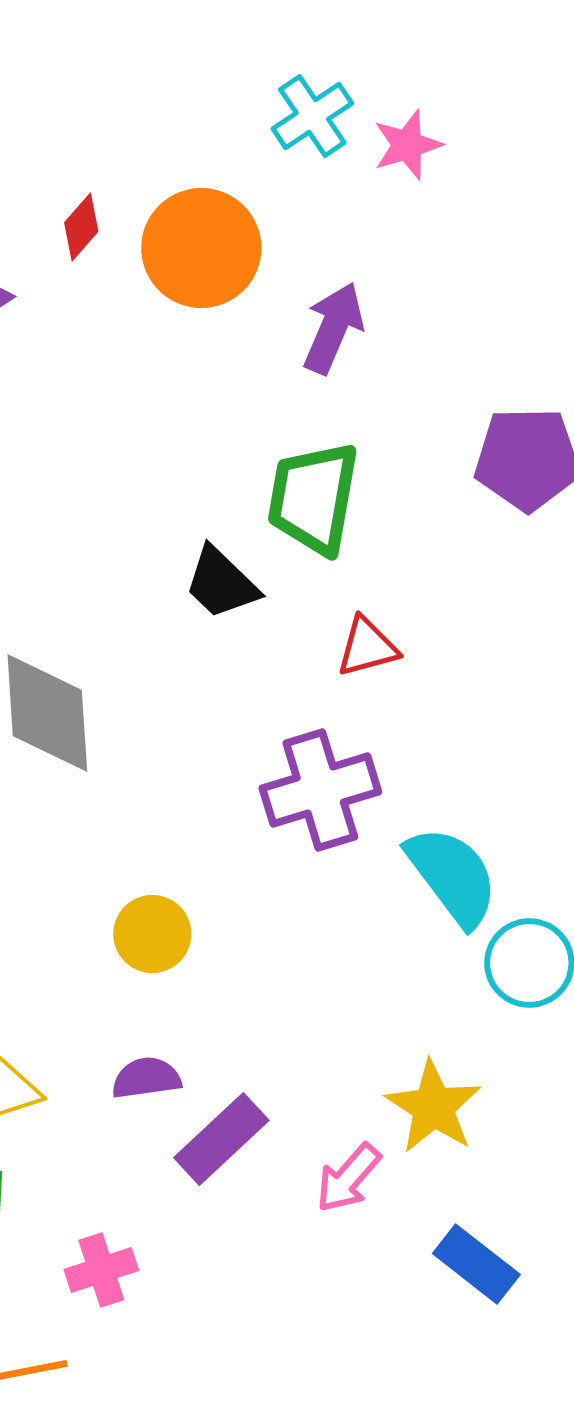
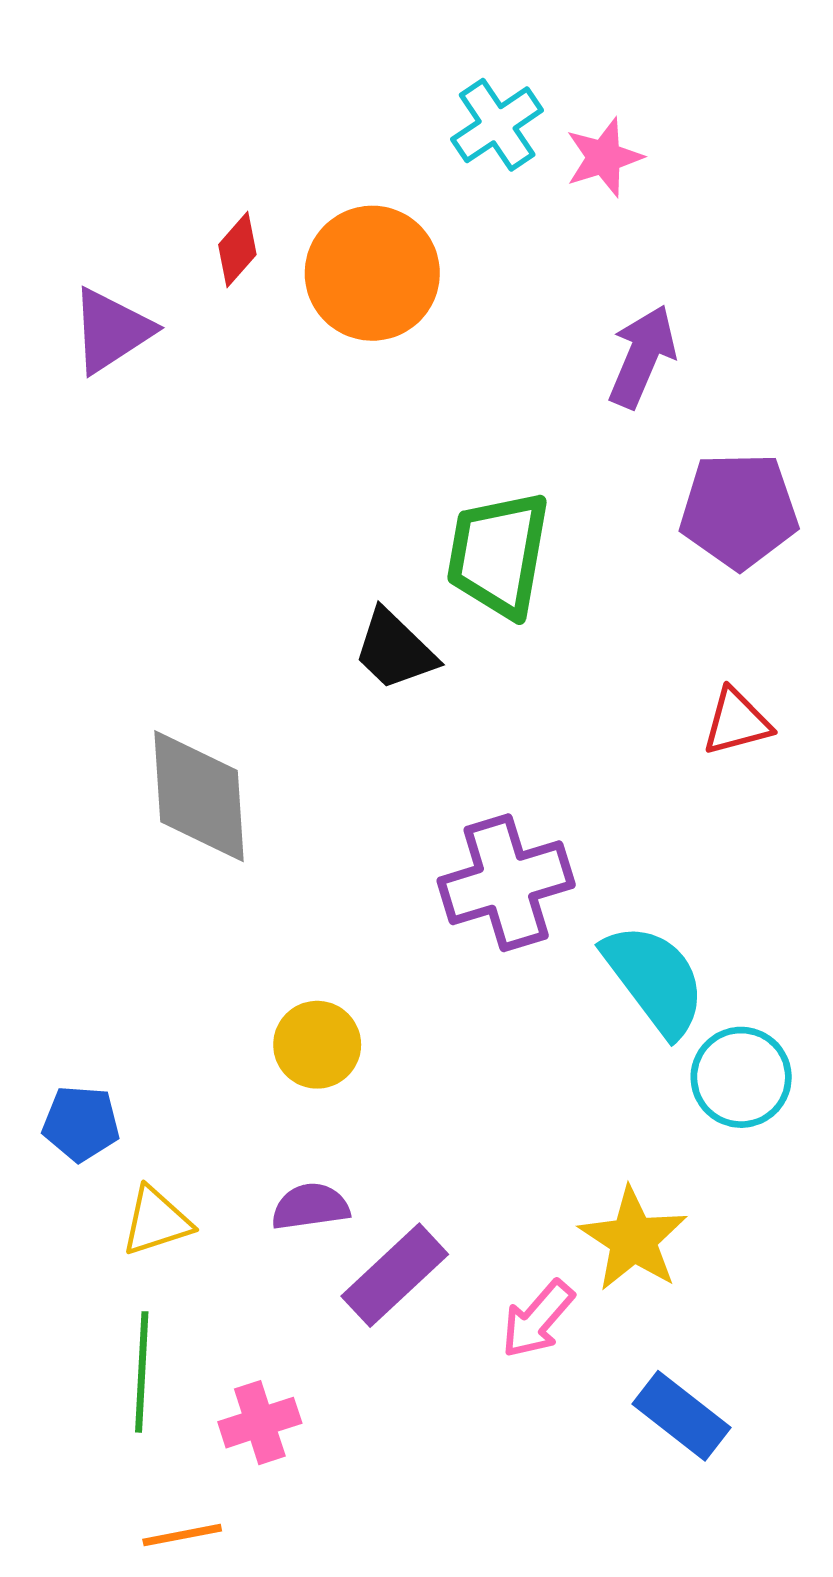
purple arrow: (333, 328) -> (642, 356), moved
red triangle: (367, 647) -> (737, 722), moved

